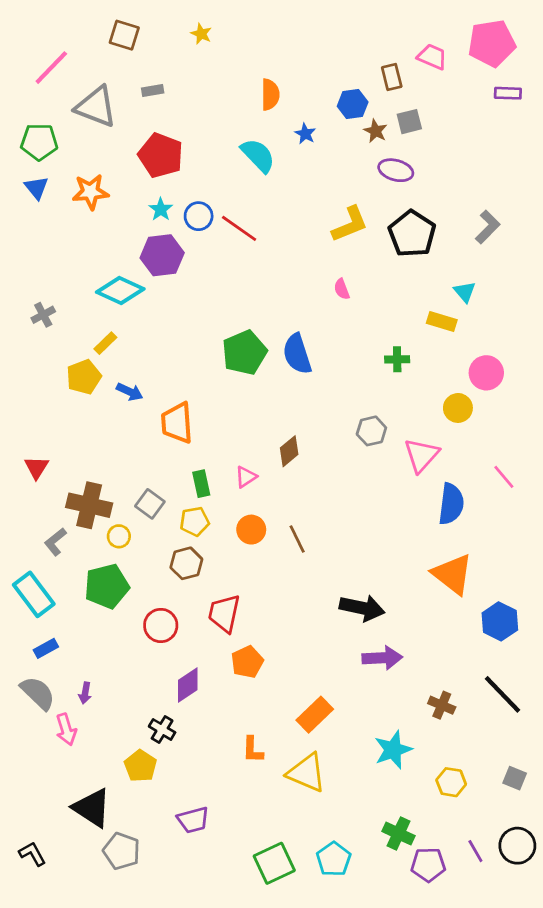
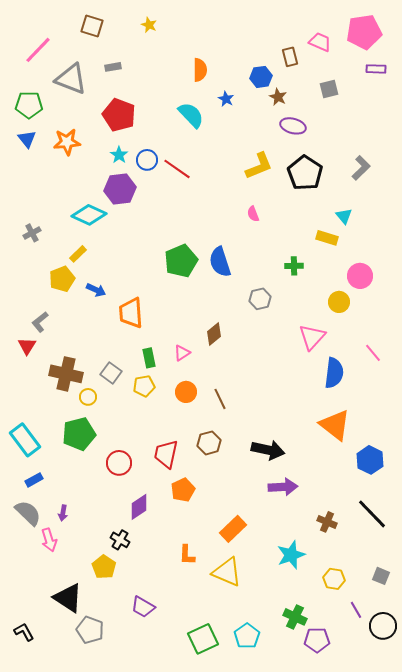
gray square: (409, 122) -> (329, 89), moved
gray hexagon: (371, 431) -> (260, 299), moved
gray L-shape: (55, 542) -> (40, 322), moved
brown hexagon: (186, 563) -> (209, 443), moved
purple trapezoid: (193, 820) -> (143, 607), turned 45
purple line: (475, 851) -> (356, 610), moved

